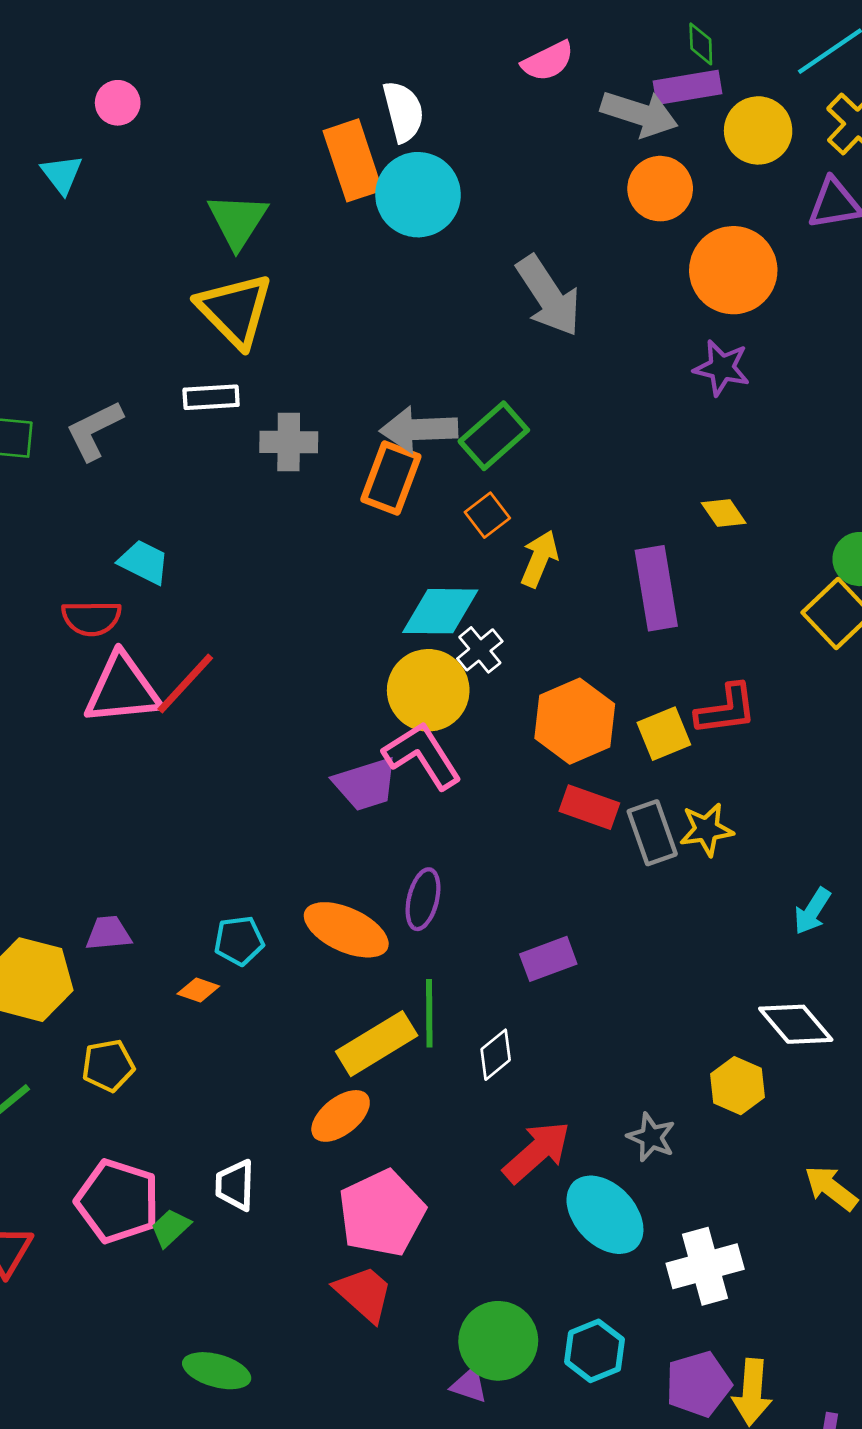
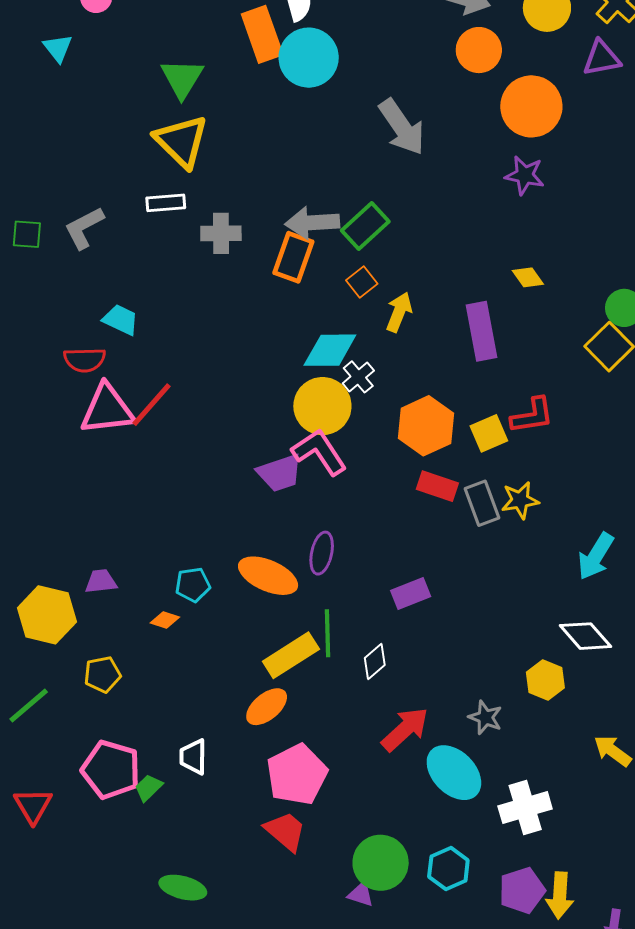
cyan arrow: (812, 911) -> (596, 556), size x1.4

